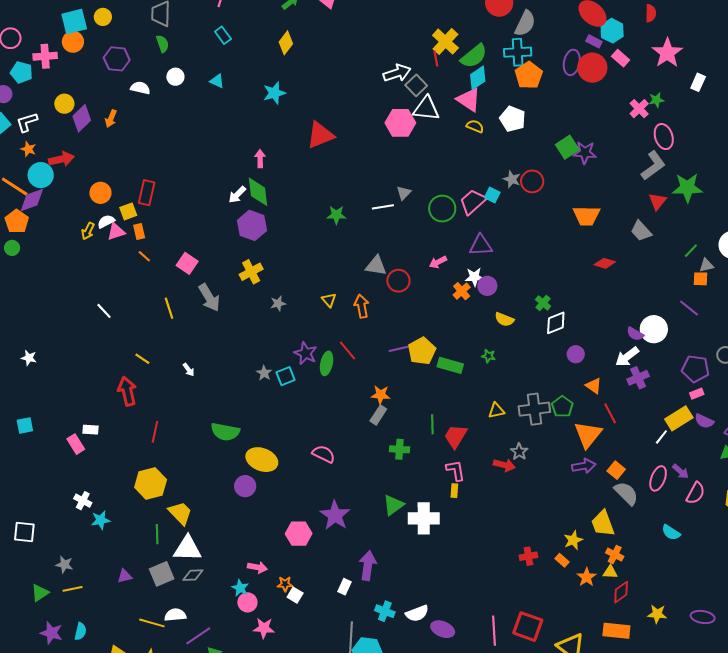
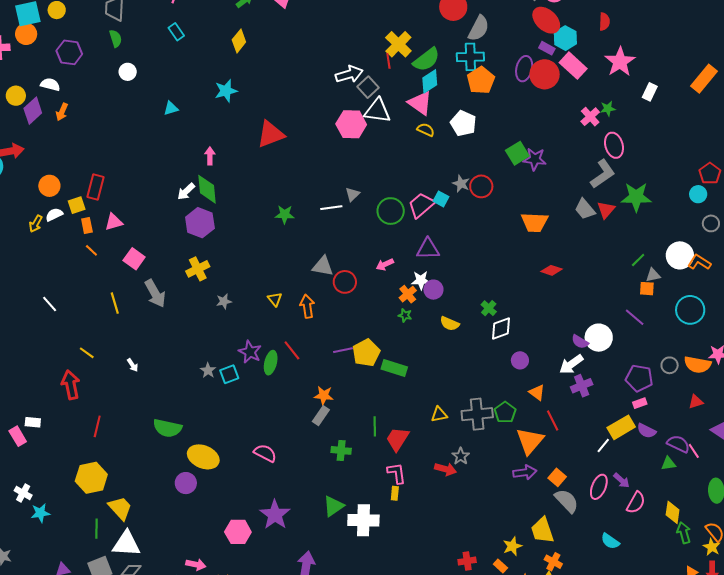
pink rectangle: (621, 58) -> (573, 66), size x1.5
cyan triangle: (217, 81) -> (171, 108), moved, turned -42
white semicircle: (140, 88) -> (50, 85), moved
gray trapezoid: (641, 231) -> (585, 209), moved
pink triangle: (116, 232) -> (114, 222), moved
green star: (489, 356) -> (405, 315), moved

